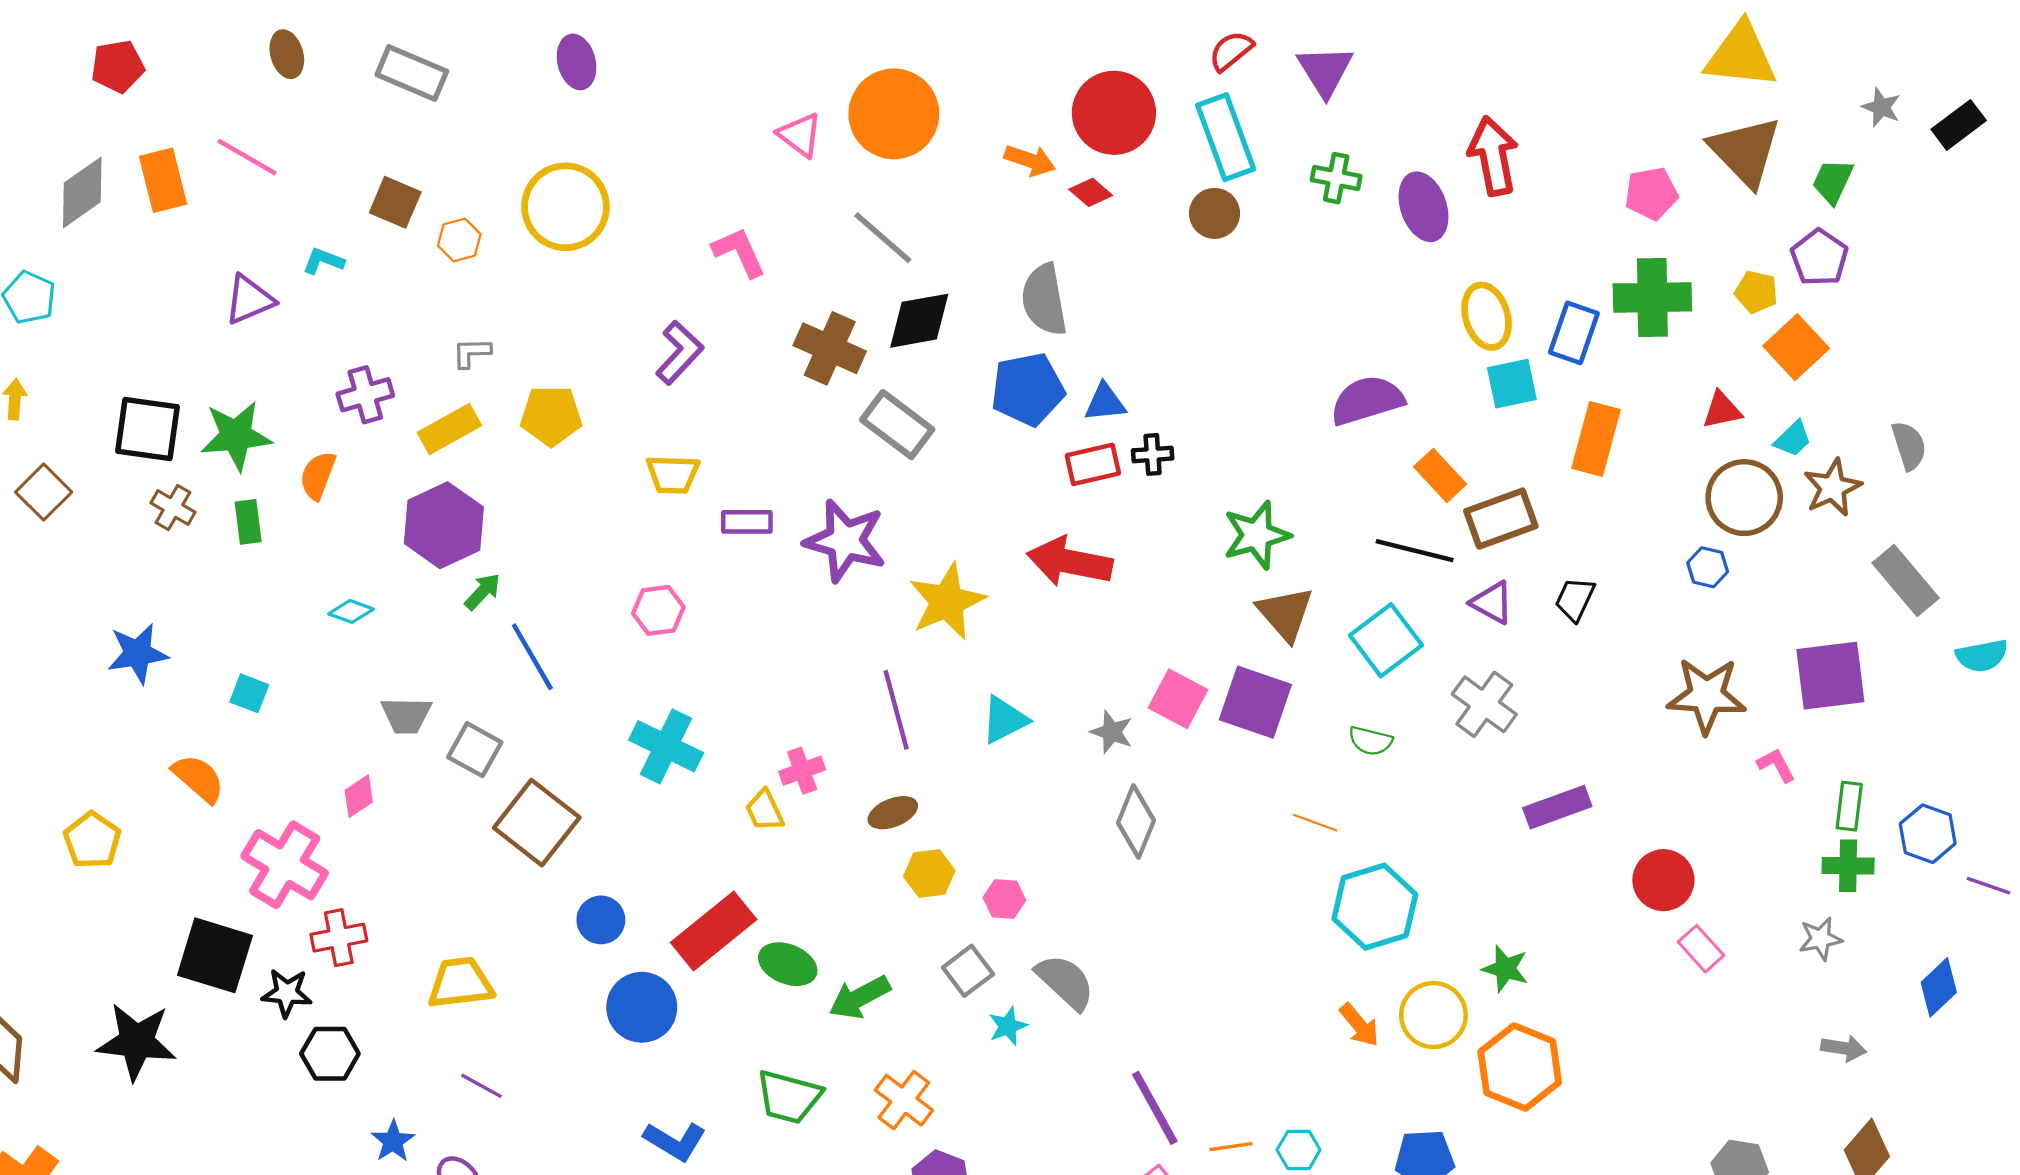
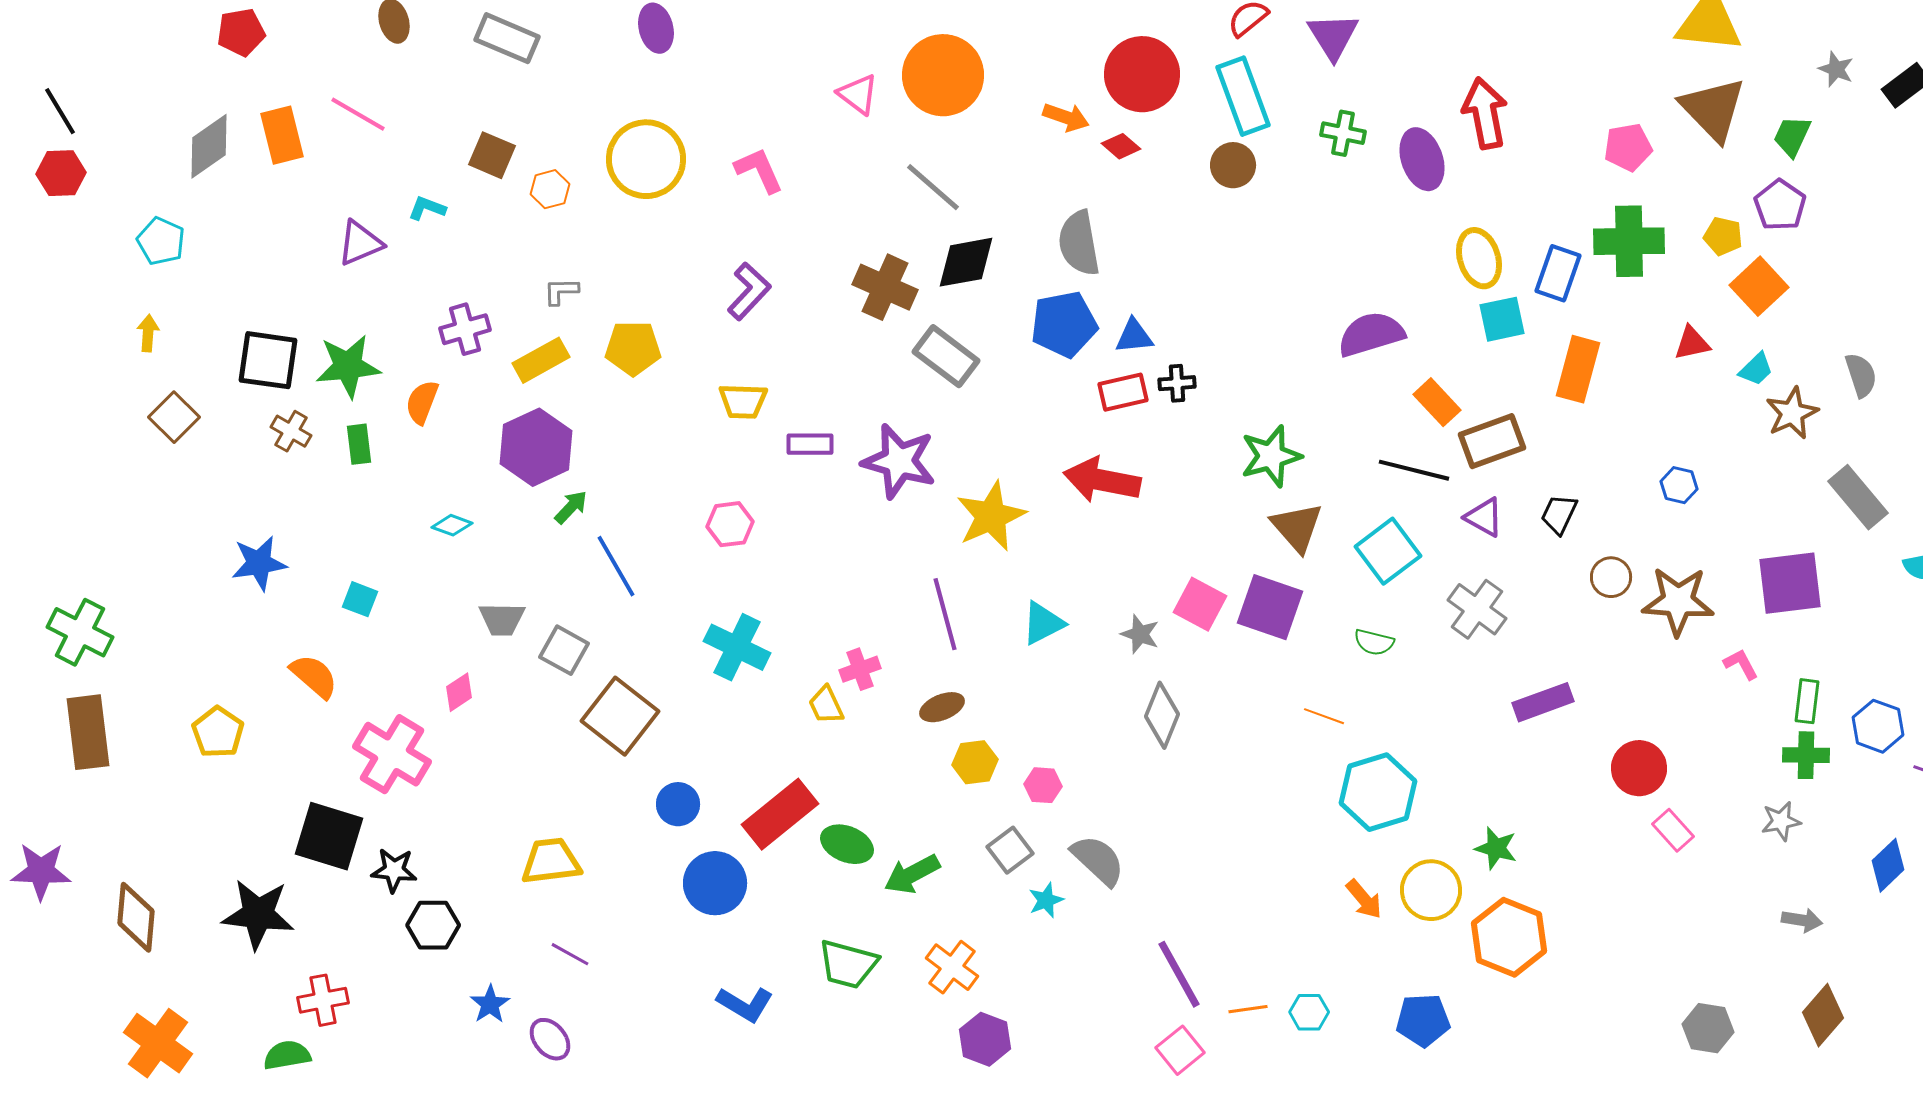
pink L-shape: (739, 252) -> (759, 170), moved
brown circle: (1744, 498) -> (1611, 577), moved, size x0.6
red cross: (339, 938) -> (323, 1000), moved

